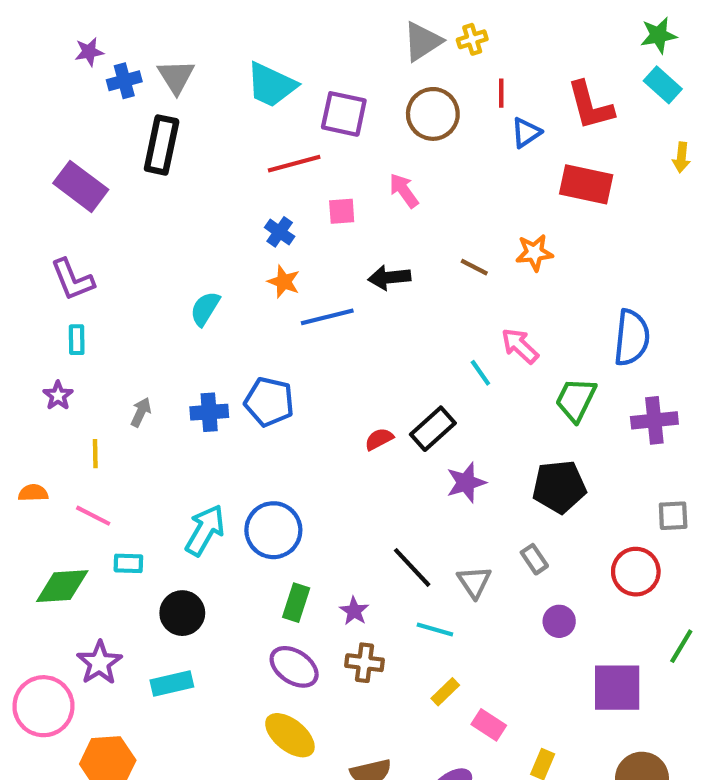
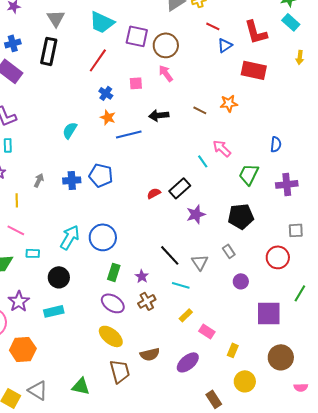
blue cross: (124, 81) -> (13, 43), moved
red line: (501, 93) -> (213, 26), turned -64
brown circle: (433, 114) -> (166, 45), moved
red line: (294, 164) -> (98, 60), moved, turned -40
blue semicircle: (632, 338) -> (276, 144), size x0.6
brown cross: (364, 663) -> (147, 301), turned -36

